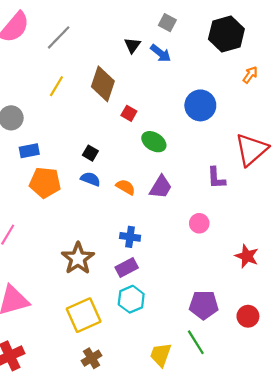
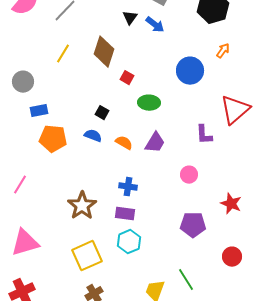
orange arrow: (250, 75) -> (223, 51), moved
green ellipse: (154, 142) -> (149, 103), turned -30
black square: (90, 153) -> (102, 113), moved
purple rectangle: (127, 267) -> (125, 214), turned 36
purple pentagon: (204, 305) -> (193, 225), moved

